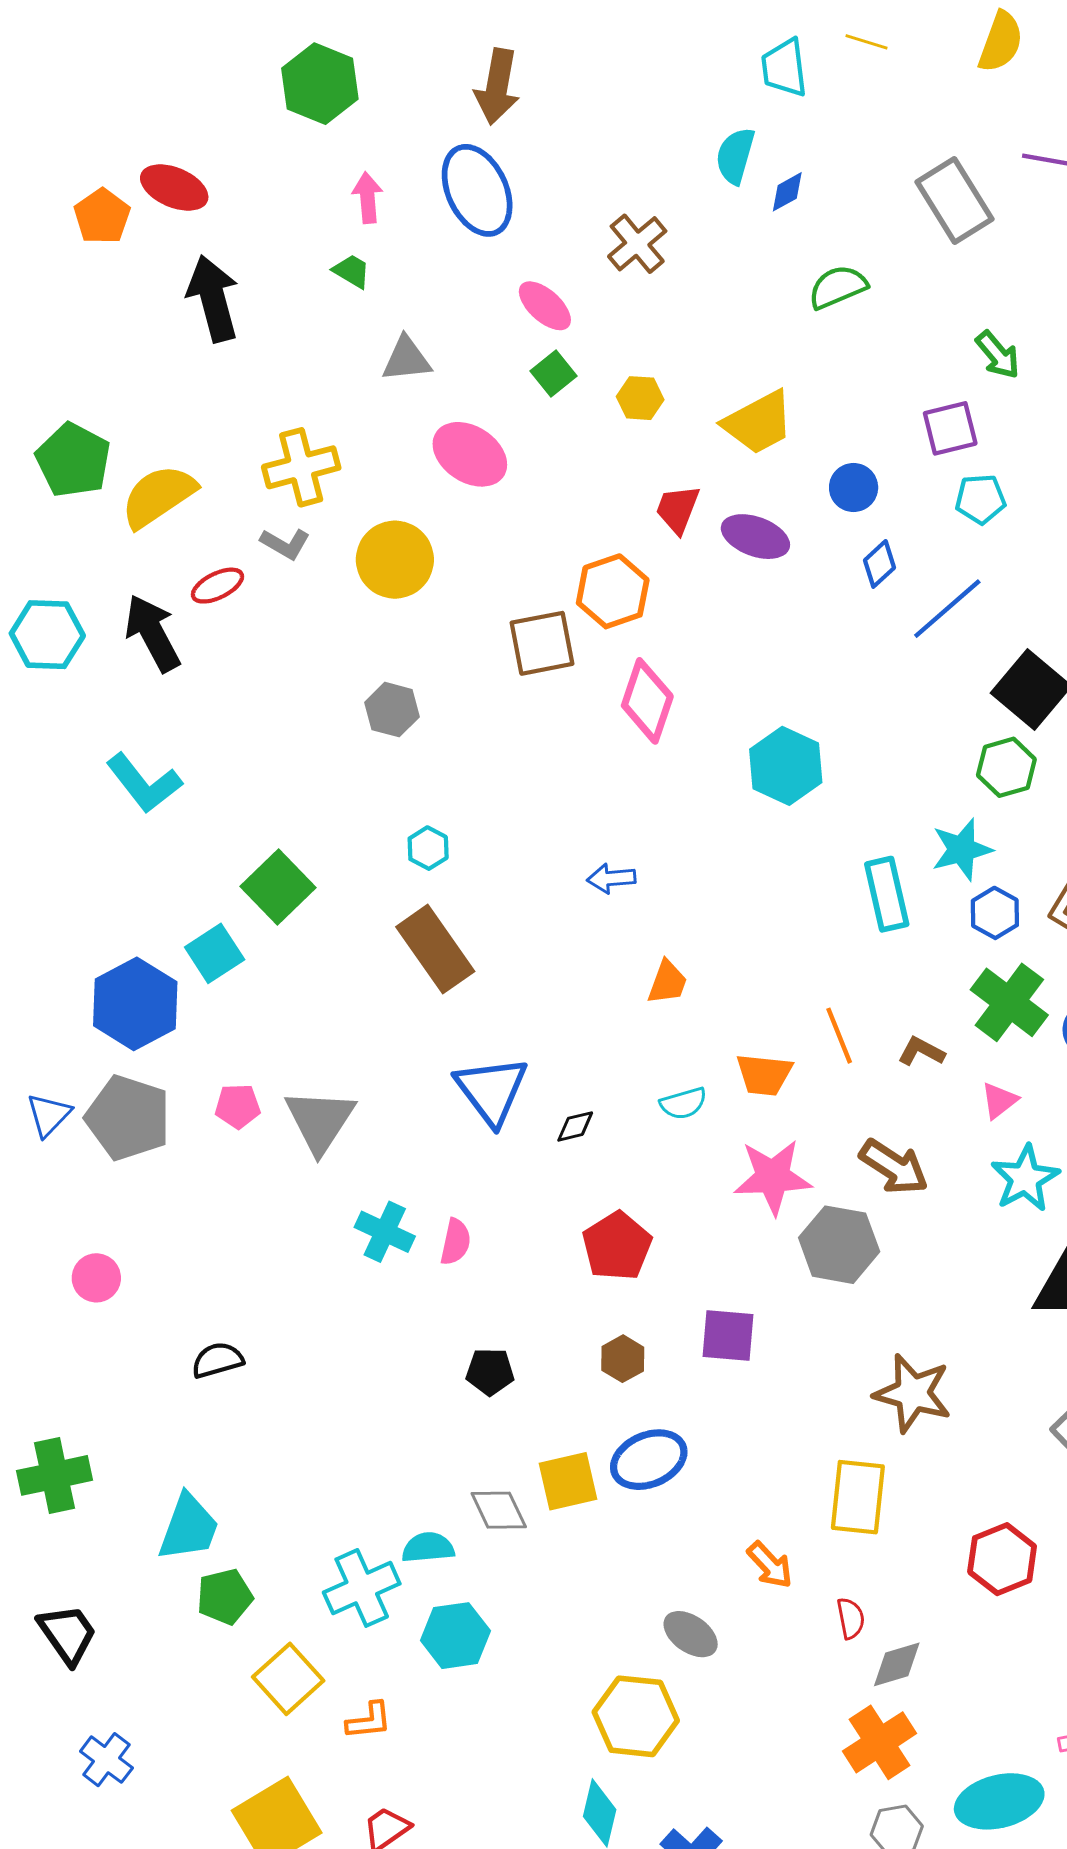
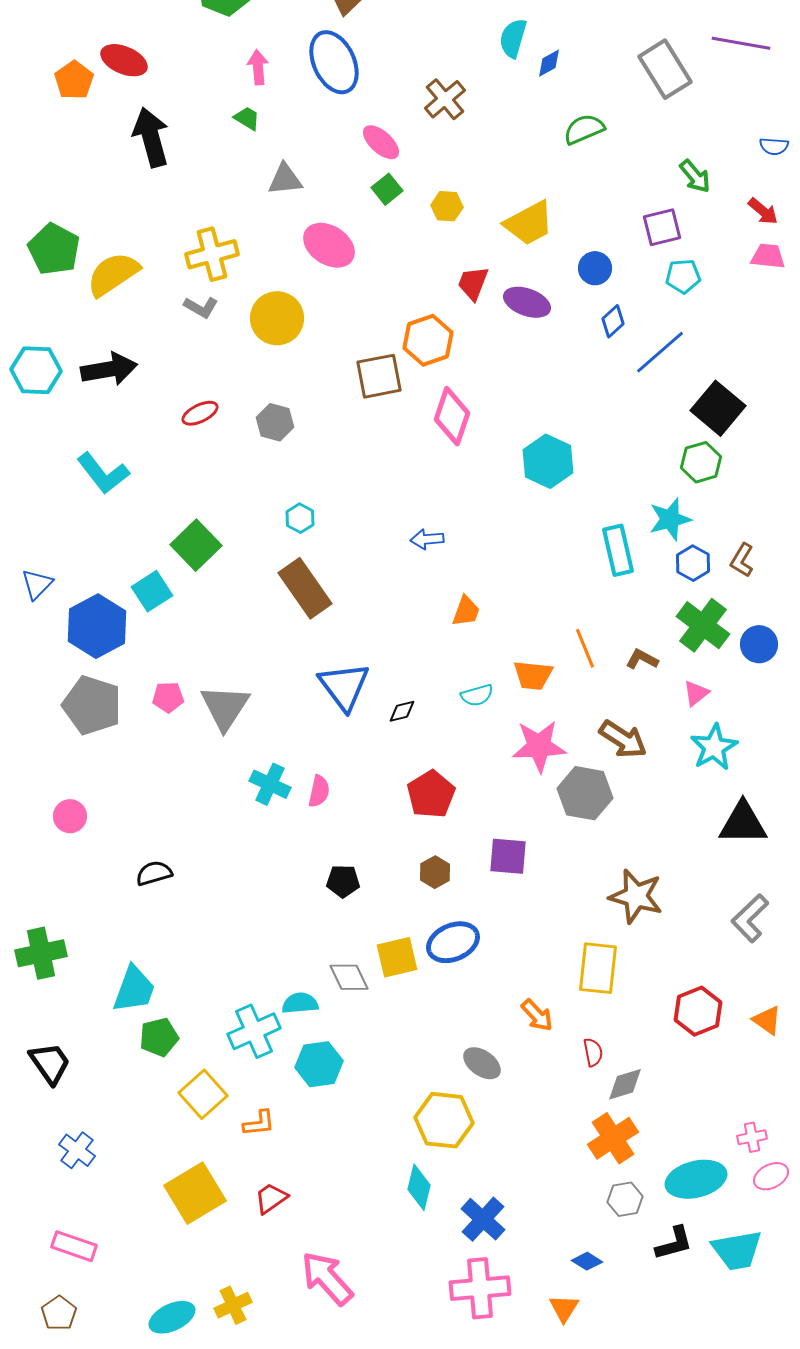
red ellipse: (217, 586) -> (200, 413), moved
black arrow: (153, 633) -> (109, 369), turned 108
blue triangle: (49, 1115) -> (37, 584), moved

